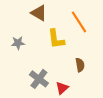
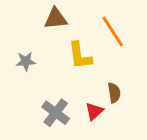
brown triangle: (39, 13) -> (56, 19), turned -36
red triangle: (62, 88) -> (94, 111), moved

